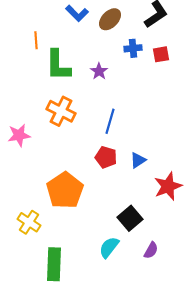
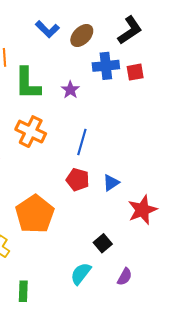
blue cross: (133, 48) -> (106, 66), size x1.4
black square: (130, 218) -> (103, 243), size x0.7
green rectangle: (54, 264) -> (23, 291), size x0.6

